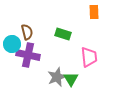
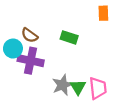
brown semicircle: (27, 32) -> (29, 35), turned 140
pink trapezoid: (89, 57) -> (98, 88), moved

